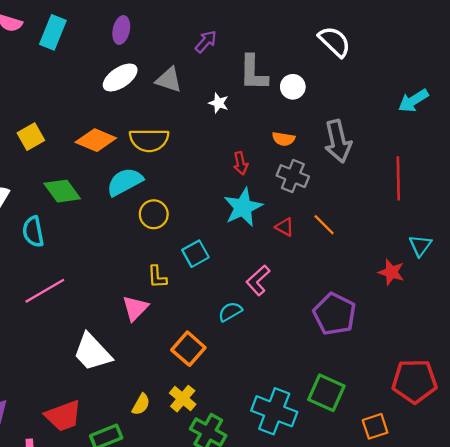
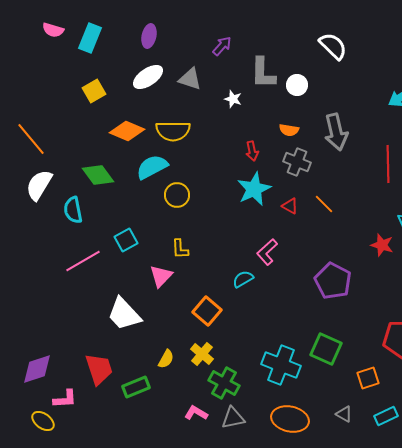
yellow square: (31, 137) -> (94, 91), moved
cyan square: (195, 254) -> (126, 240), moved
red trapezoid: (63, 416) -> (99, 369), turned -88

